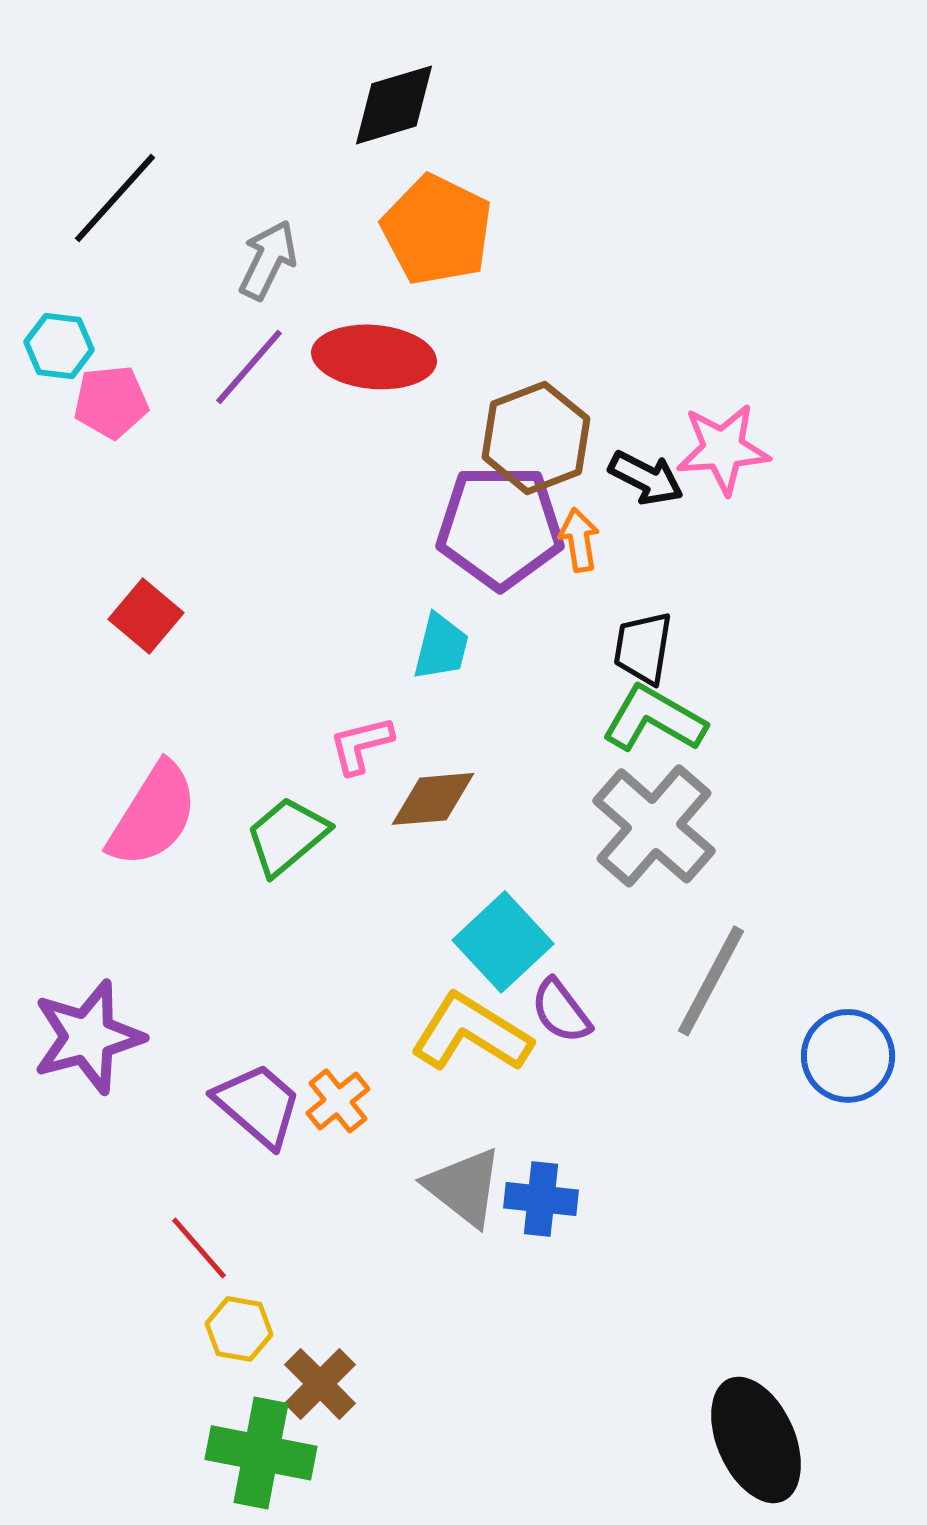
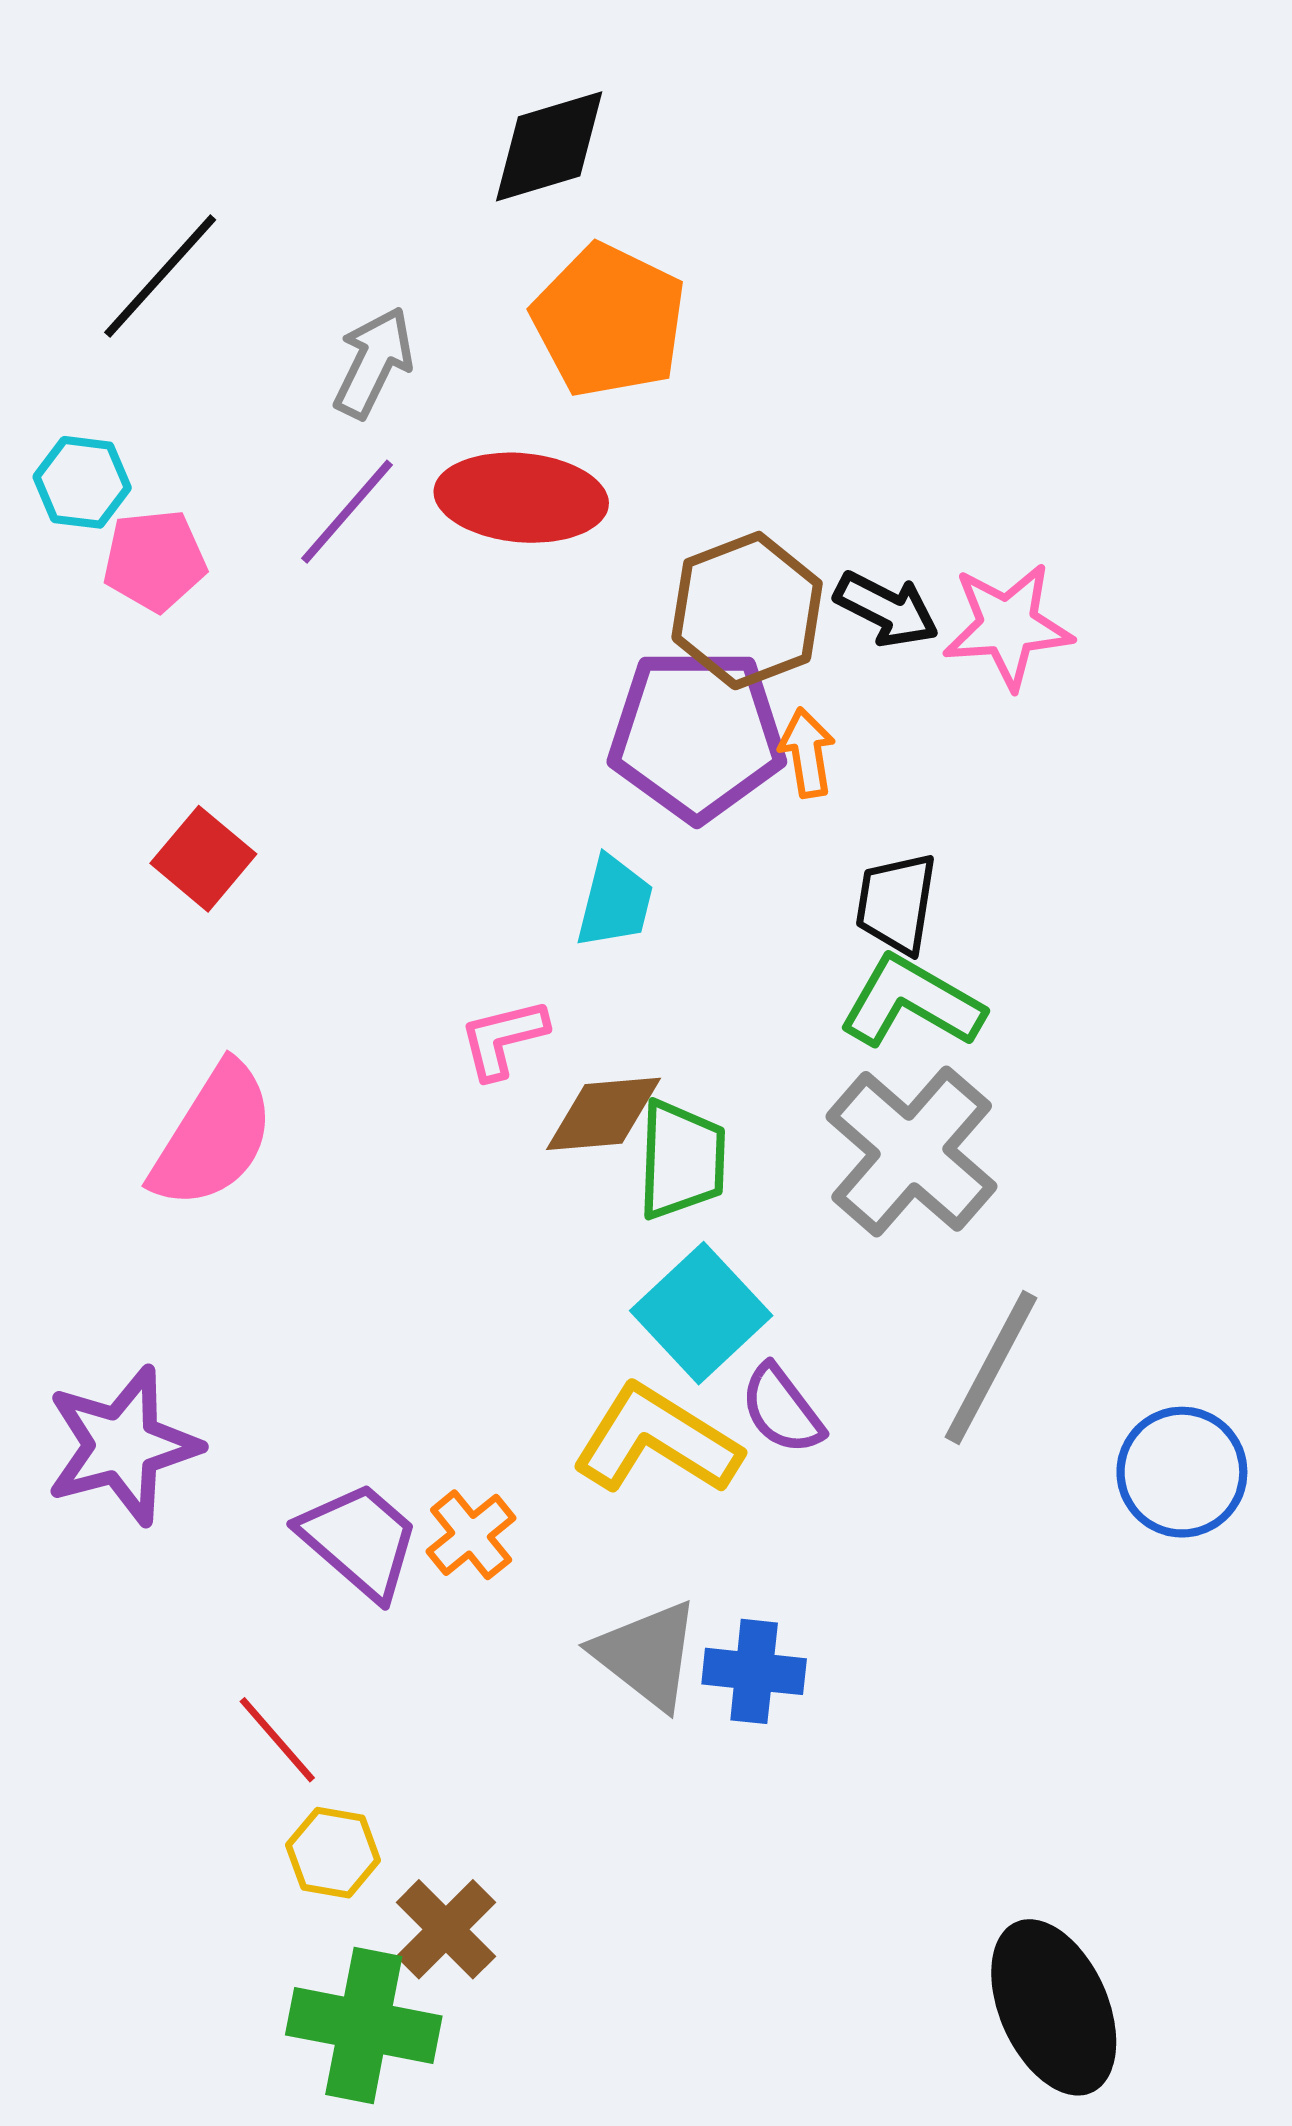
black arrow: (646, 478) -> (886, 609), moved
green trapezoid: (287, 836) -> (682, 1160), moved, turned 132

